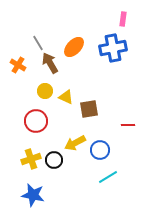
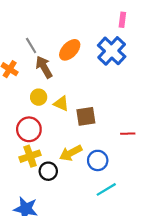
blue cross: (113, 48) -> (112, 51), turned -36
yellow cross: (31, 159) -> (30, 156), moved

